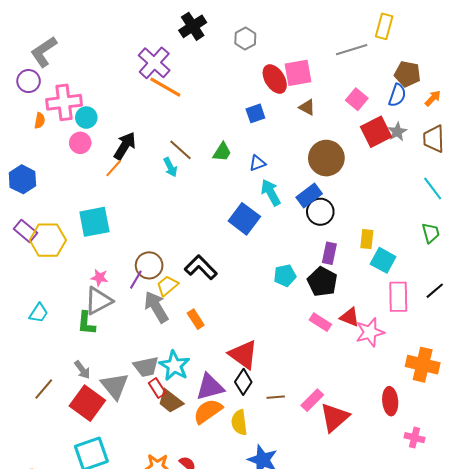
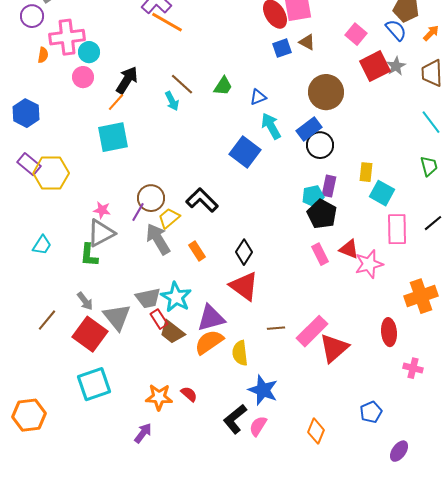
blue semicircle: (397, 95) -> (396, 30), turned -60
blue square: (255, 113) -> (282, 48), moved
cyan square: (94, 222) -> (113, 137), moved
cyan pentagon: (285, 276) -> (313, 196), moved
pink rectangle: (320, 322) -> (320, 254), turned 30
orange cross: (423, 365) -> (421, 296), turned -32
black diamond: (243, 382) -> (244, 252), moved
pink rectangle: (312, 400) -> (312, 331), size x1.4

